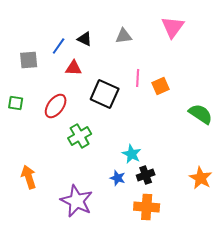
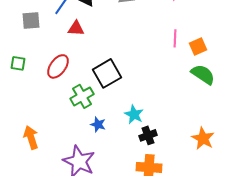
pink line: (138, 78) -> (175, 38), moved
orange square: (161, 86) -> (198, 46), moved
black square: (105, 94) -> (107, 73), moved, turned 36
blue star: (118, 178) -> (98, 124), moved

